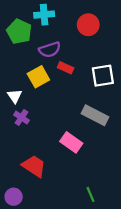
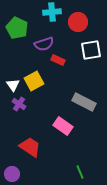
cyan cross: (44, 15) -> (52, 12), moved
white square: (103, 76) -> (91, 50), moved
yellow square: (38, 77) -> (34, 81), moved

